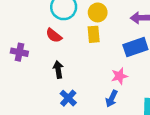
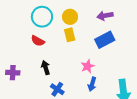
purple cross: (19, 52) -> (13, 73), moved
pink star: (119, 76) -> (88, 66), moved

